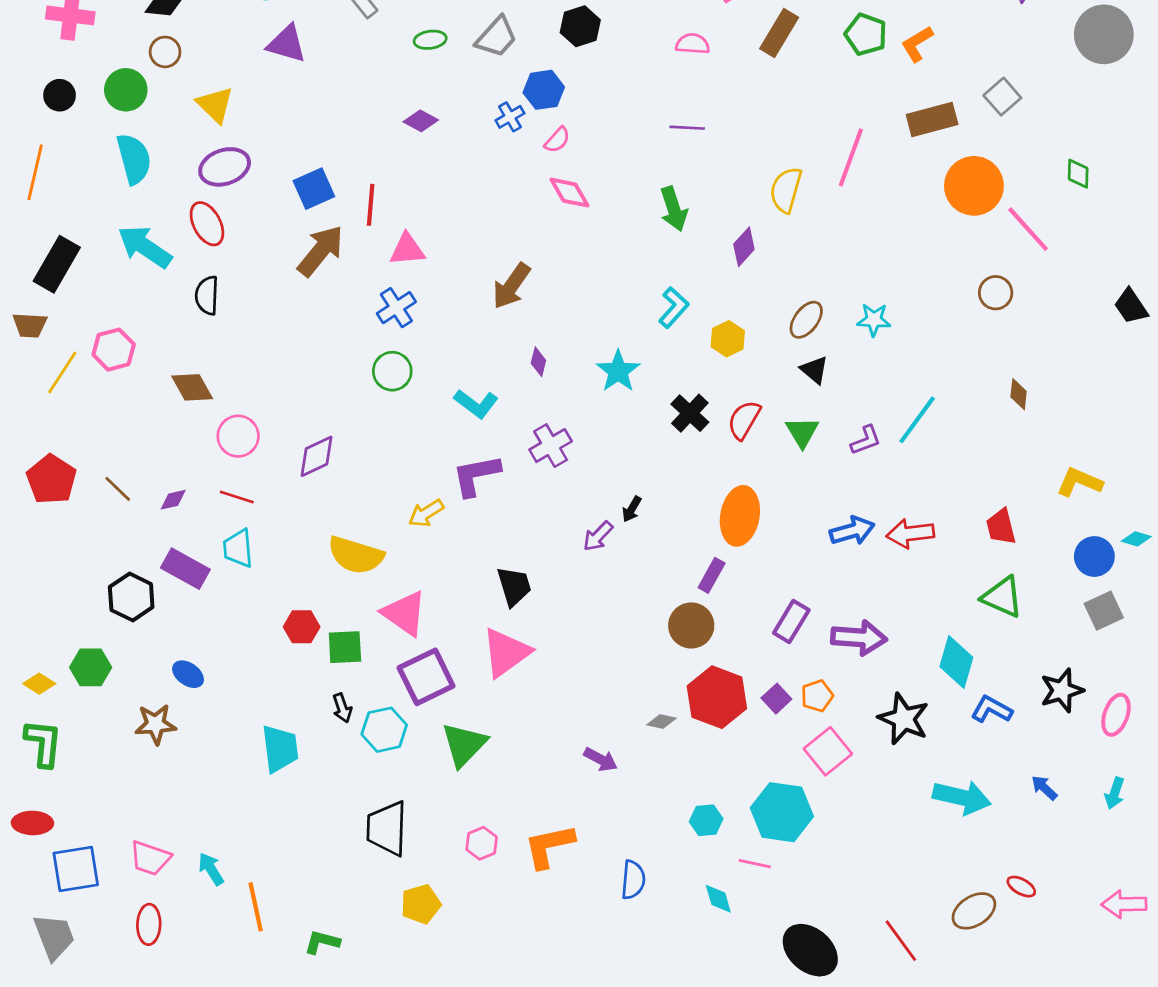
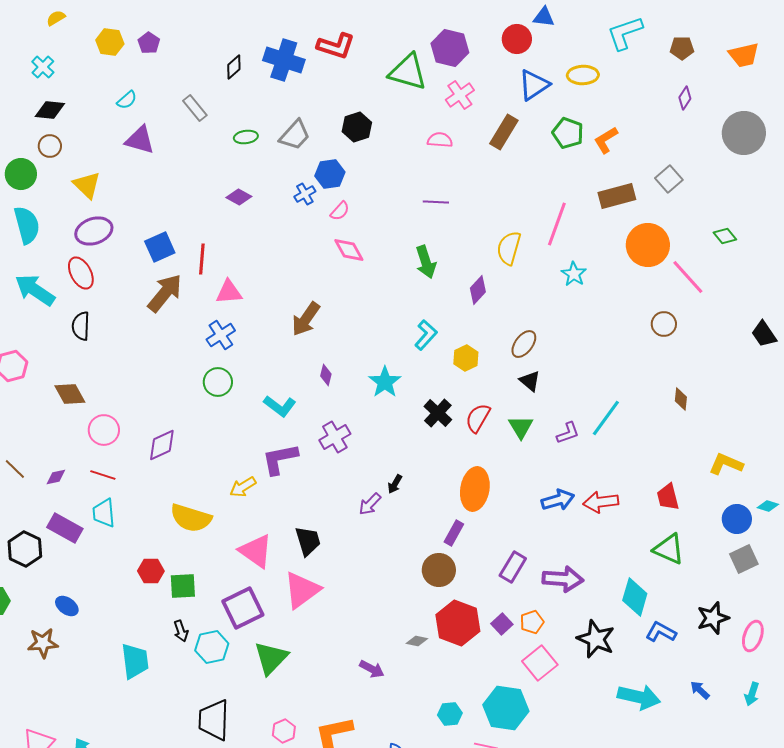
green diamond: (1078, 174) -> (725, 236), turned -40
cyan star: (874, 320) -> (574, 274), moved, turned 30
pink triangle: (404, 613) -> (256, 551), moved

